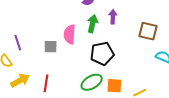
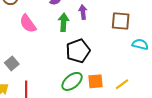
pink semicircle: (70, 34) -> (28, 24), moved, turned -30
gray square: (51, 47) -> (12, 63), moved, turned -32

